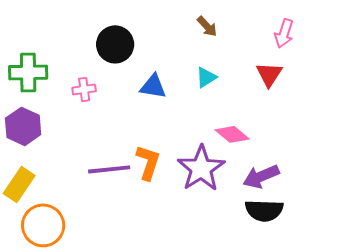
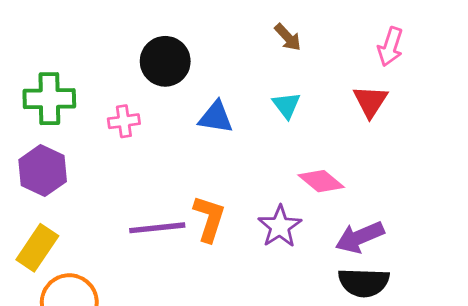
cyan triangle: (206, 77) -> (286, 105), turned -35
purple star: (201, 168) -> (280, 226), size x0.7

